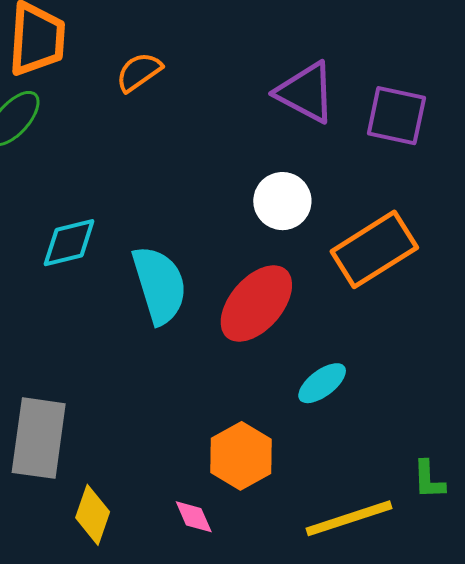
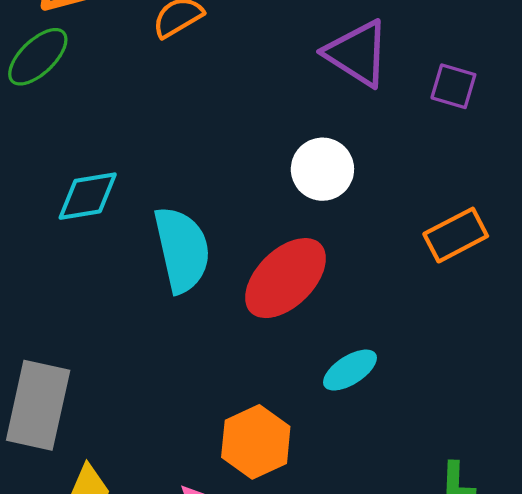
purple square: (396, 116) -> (453, 86), size x0.7
orange rectangle: (374, 249) -> (456, 235), moved, size x0.7

